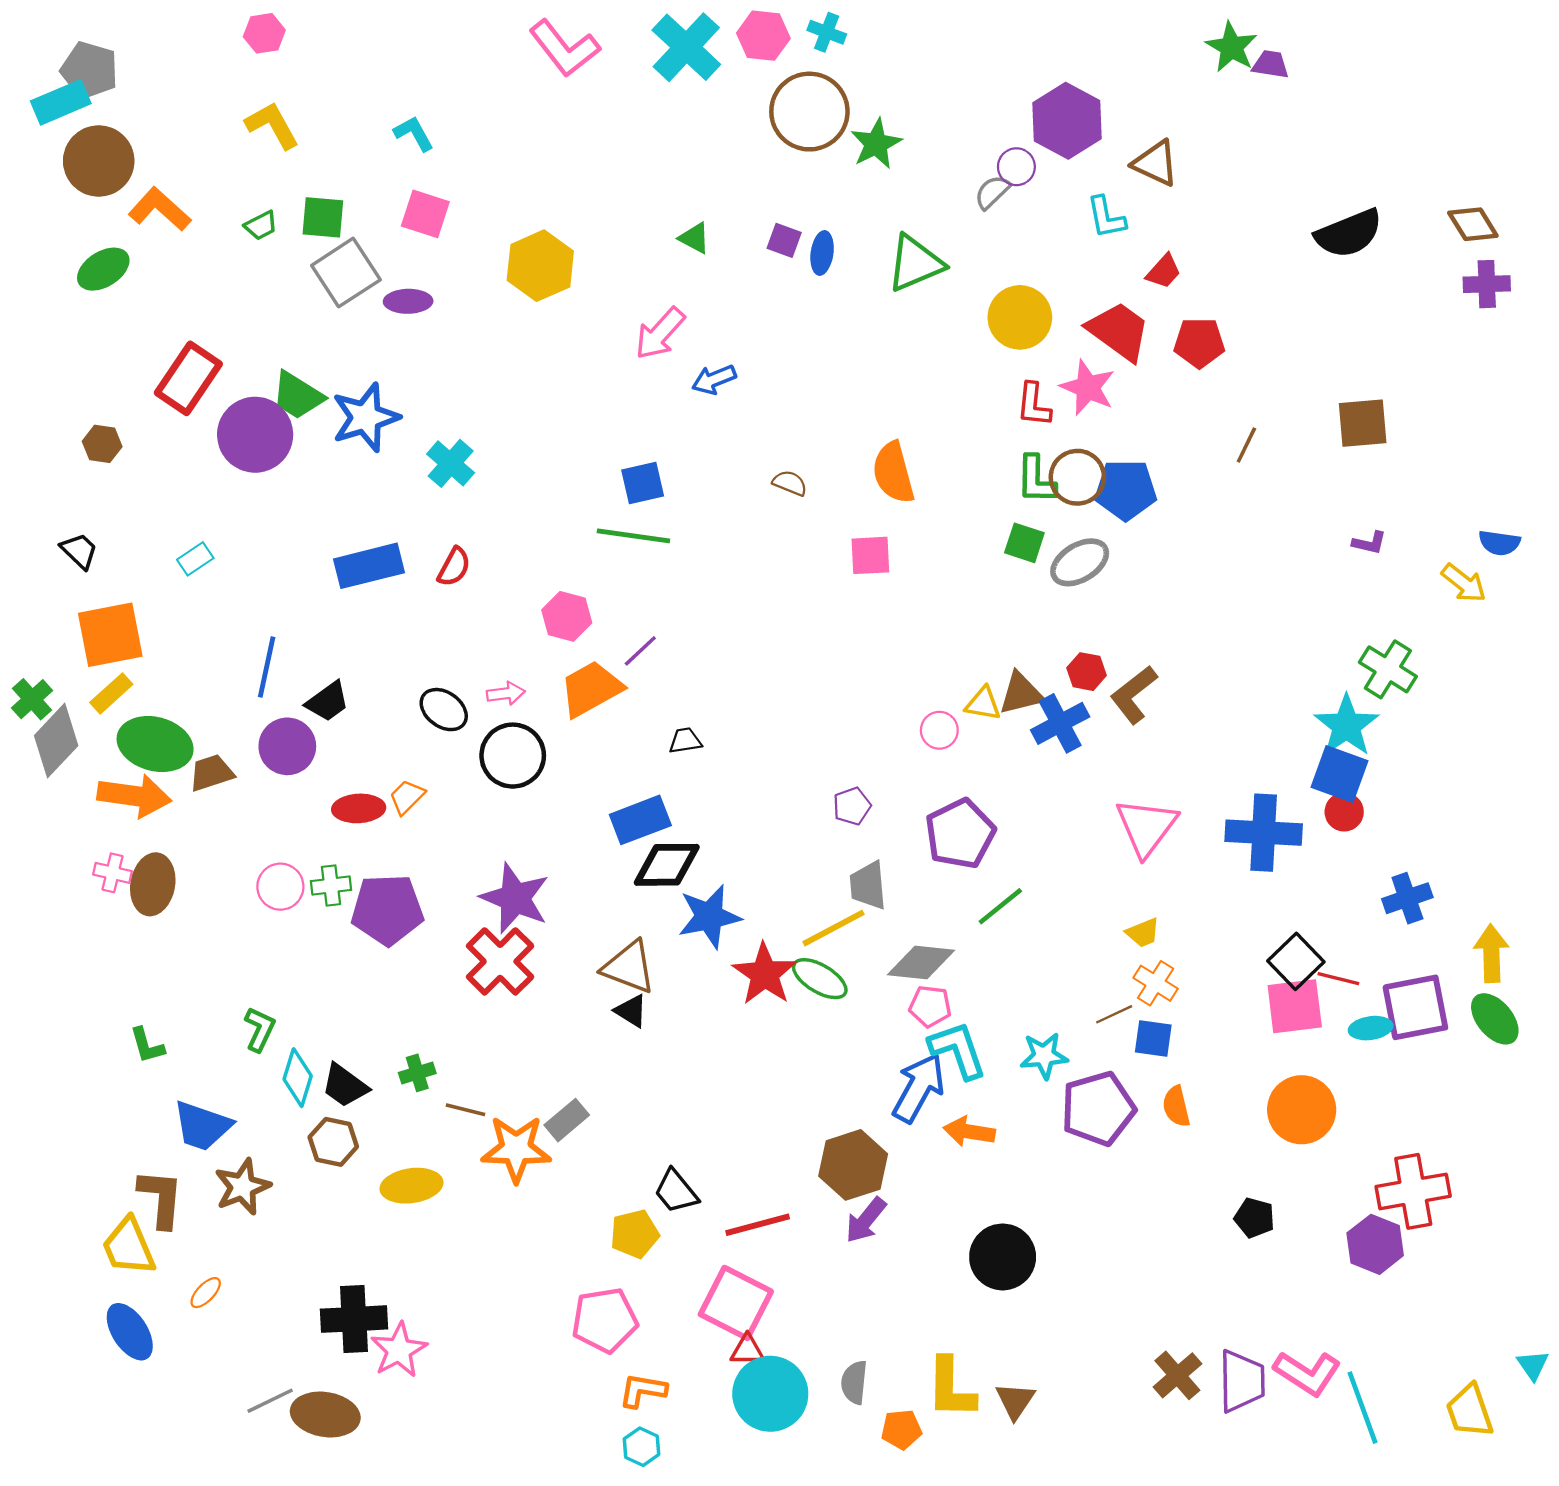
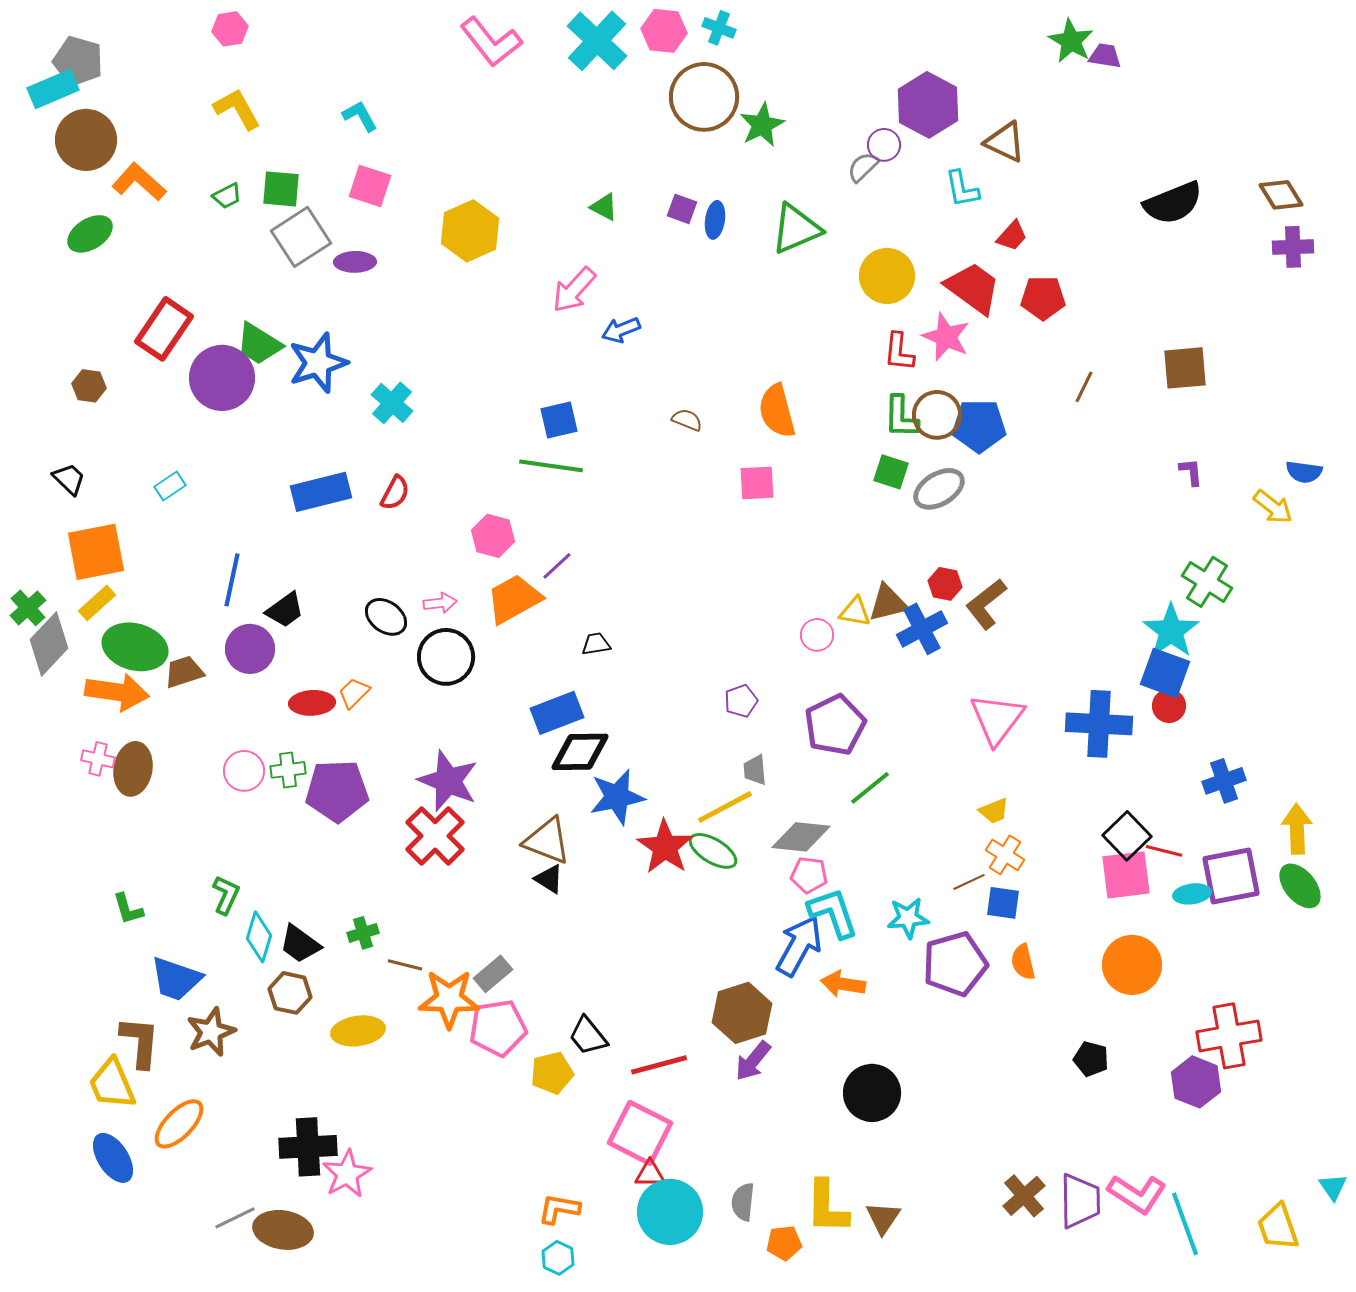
purple L-shape: (1369, 543) -> (1191, 472), turned -108
gray trapezoid: (868, 885) -> (755, 770), size x0.7
orange ellipse: (206, 1293) -> (179, 1124), size x1.8
pink pentagon: (605, 1320) -> (498, 1028), moved

